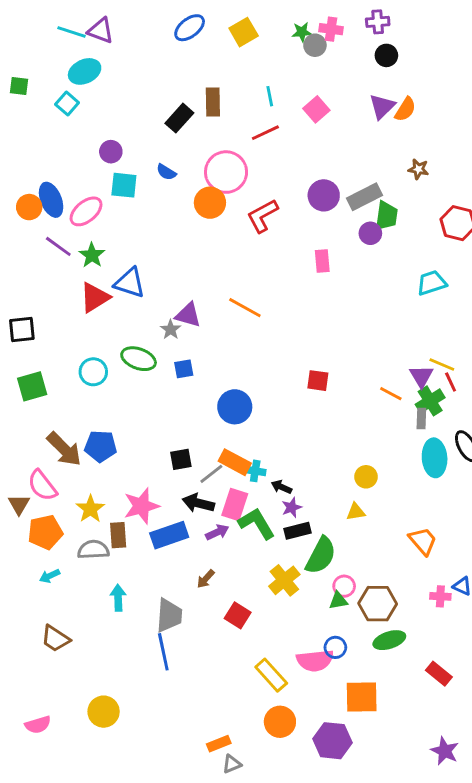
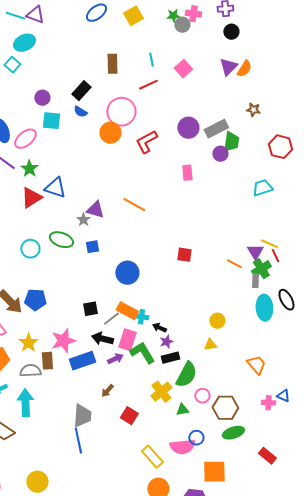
black rectangle: (179, 118) -> (81, 91), moved
cyan arrow: (118, 598) -> (25, 403), moved, size x1.5
green triangle: (338, 601) -> (182, 410), moved

